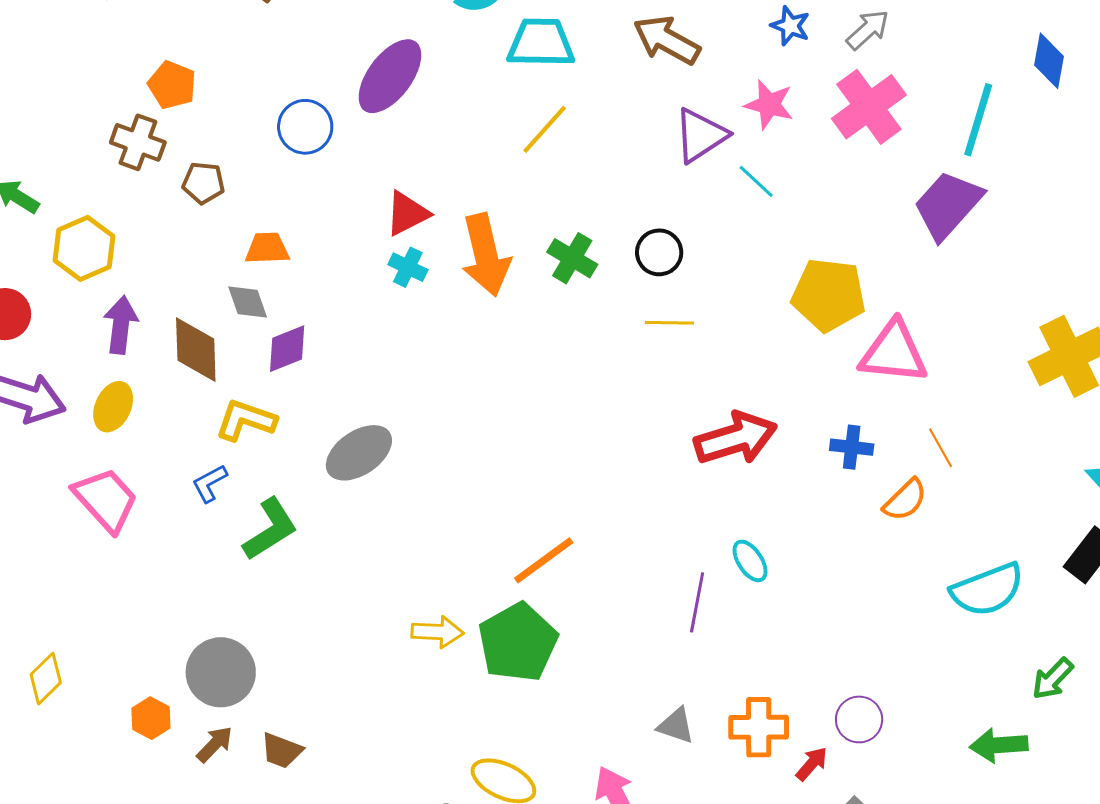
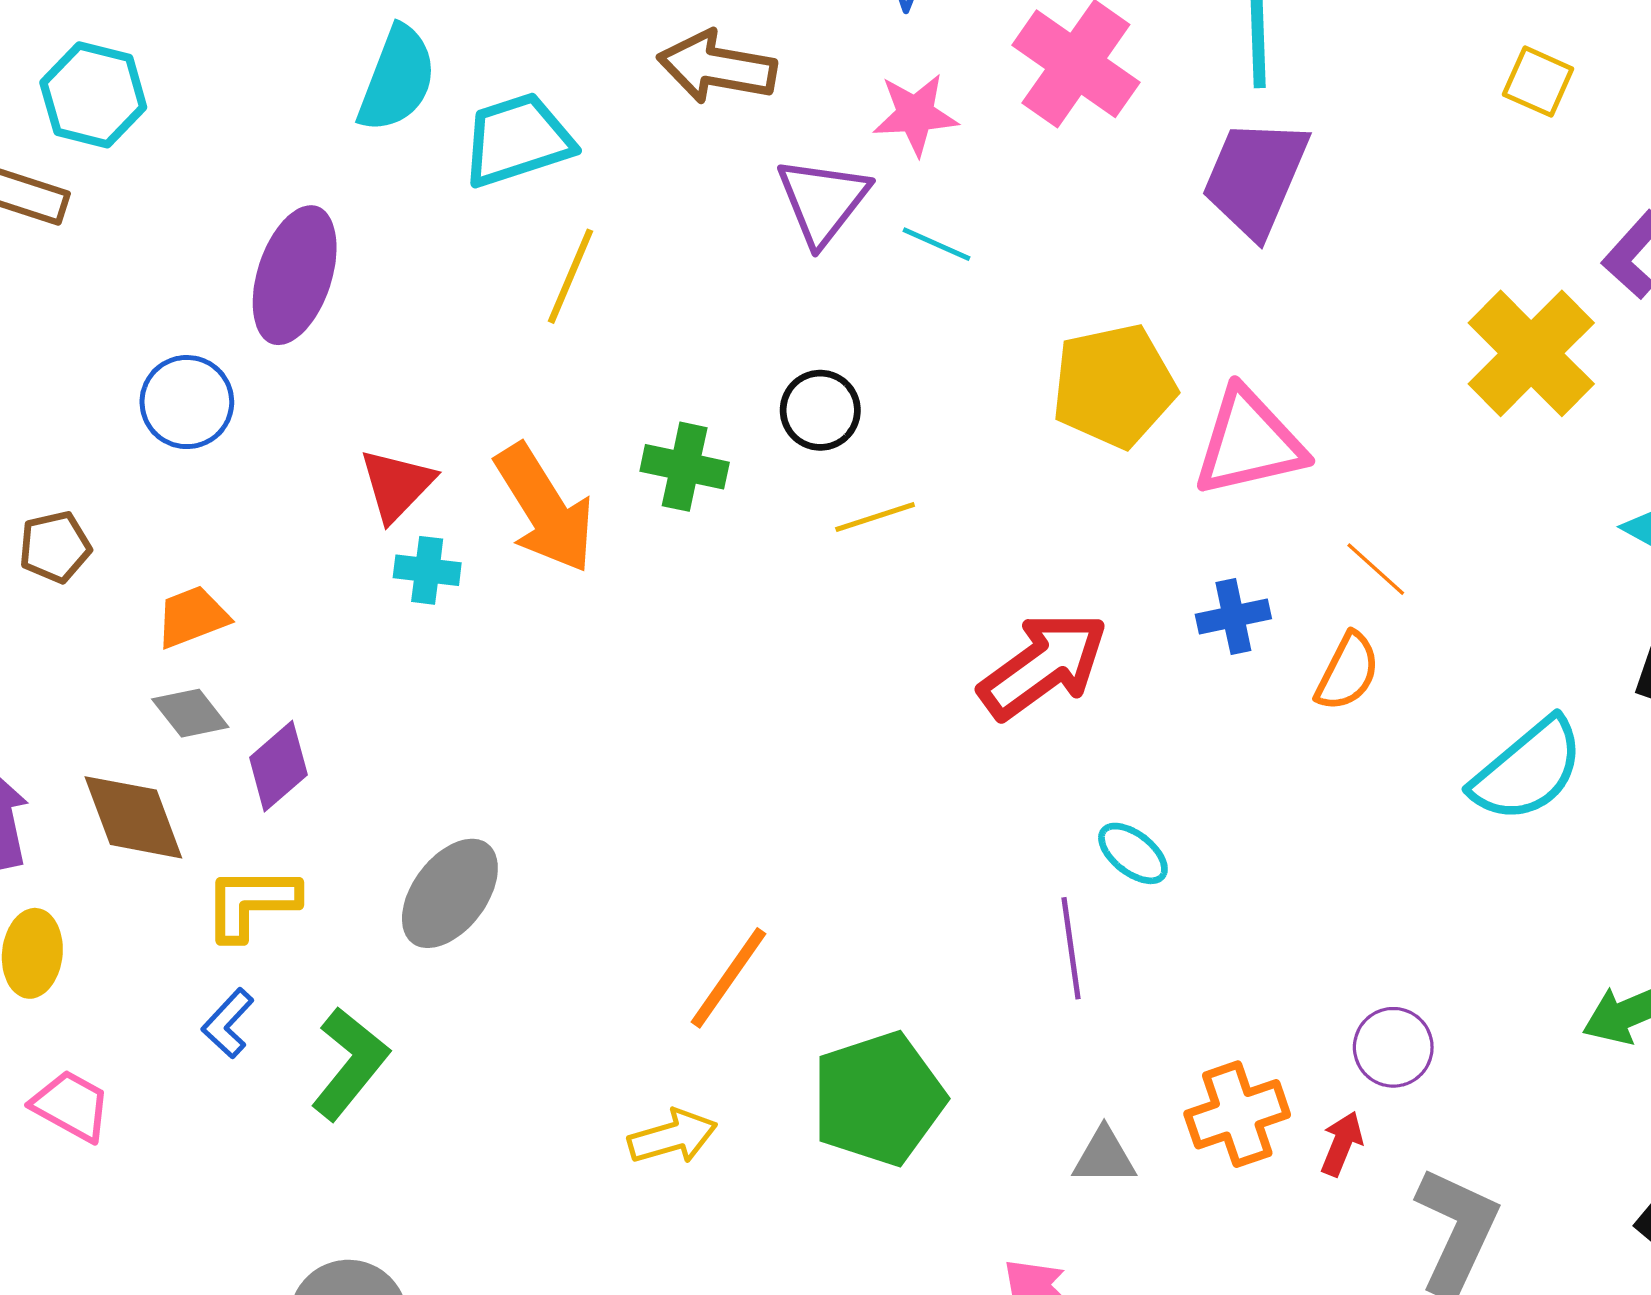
pink trapezoid: (106, 500) -> (71, 1106), size x0.7
orange line: (544, 560) -> (729, 978), moved
green pentagon: (518, 642) -> (878, 1099), moved, turned 30

